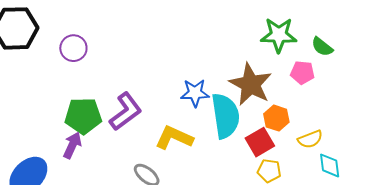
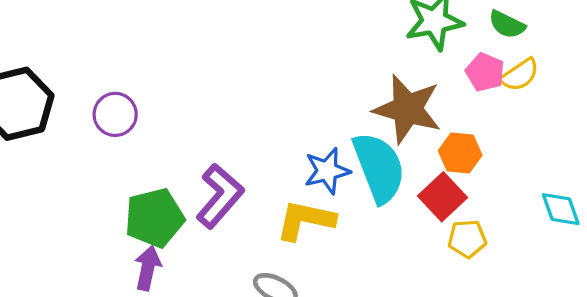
pink pentagon: (302, 73) -> (485, 72), turned 30
blue star: (195, 93) -> (327, 171), moved
yellow semicircle: (310, 139) -> (520, 75), moved

